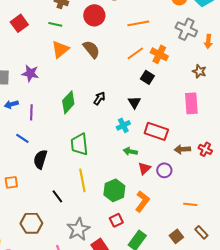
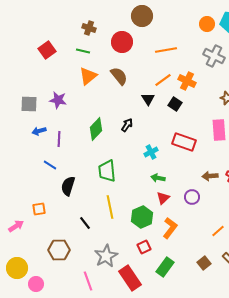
black triangle: (134, 102) -> (148, 99), moved
red rectangle: (156, 131) -> (184, 142), moved
red triangle: (144, 168) -> (163, 198), moved
orange line: (190, 204) -> (218, 231), turned -48

